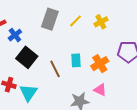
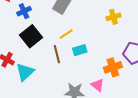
yellow line: (75, 21) -> (66, 34), moved
cyan rectangle: (76, 60) -> (80, 50), turned 64
orange cross: (100, 64) -> (113, 67), moved

